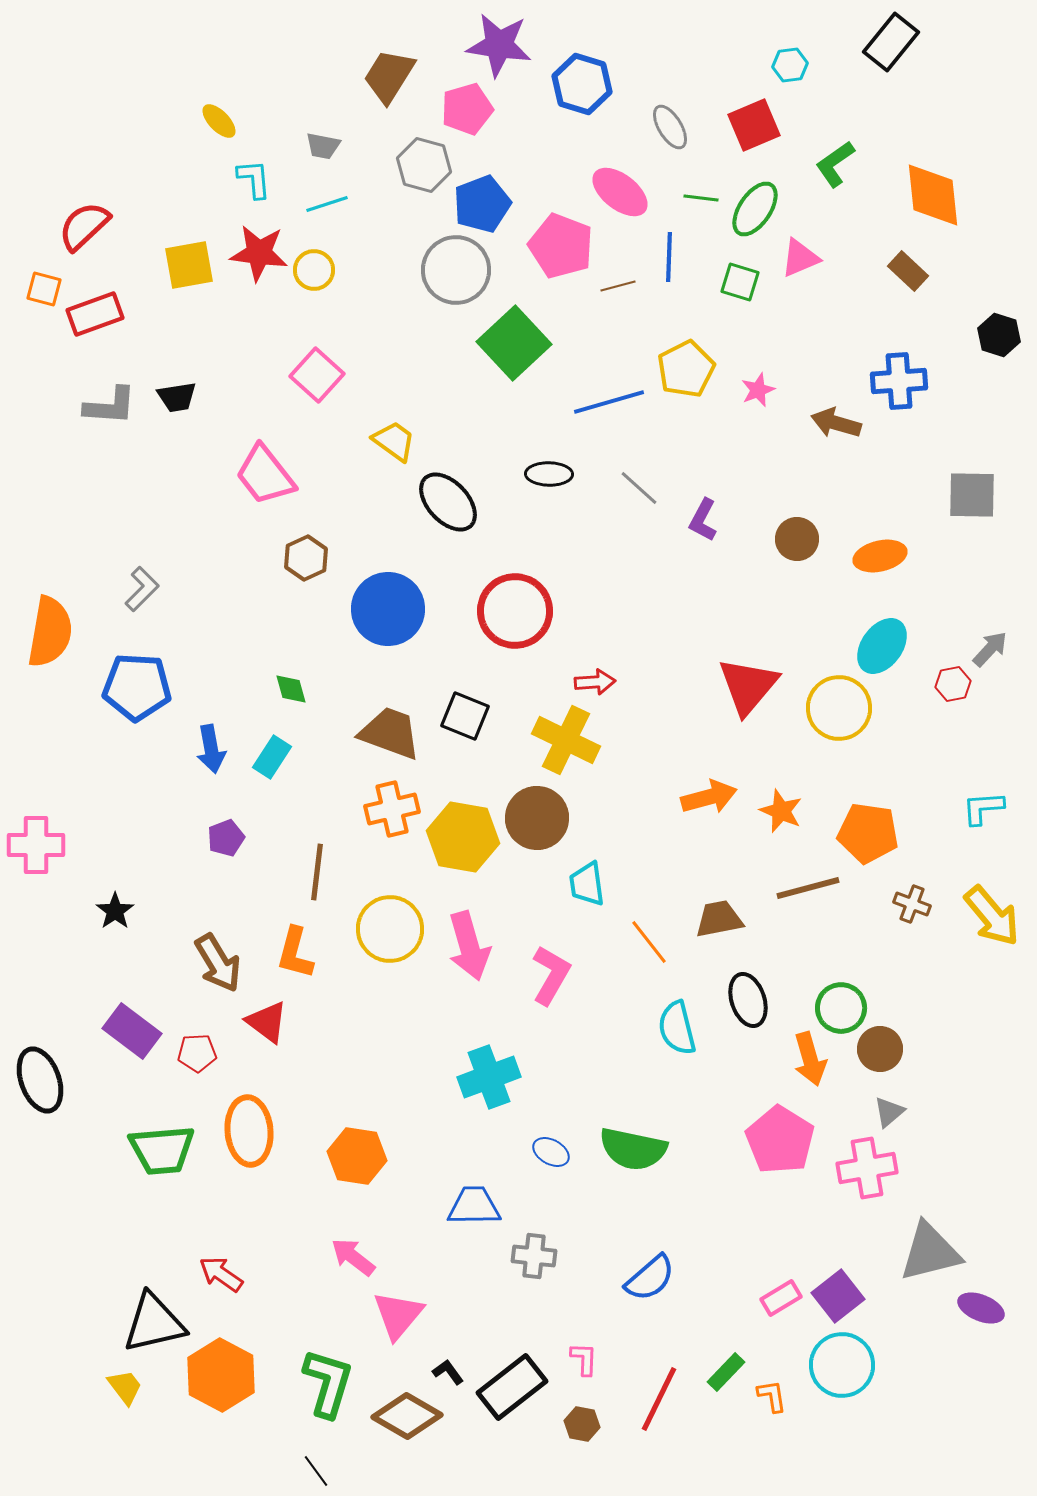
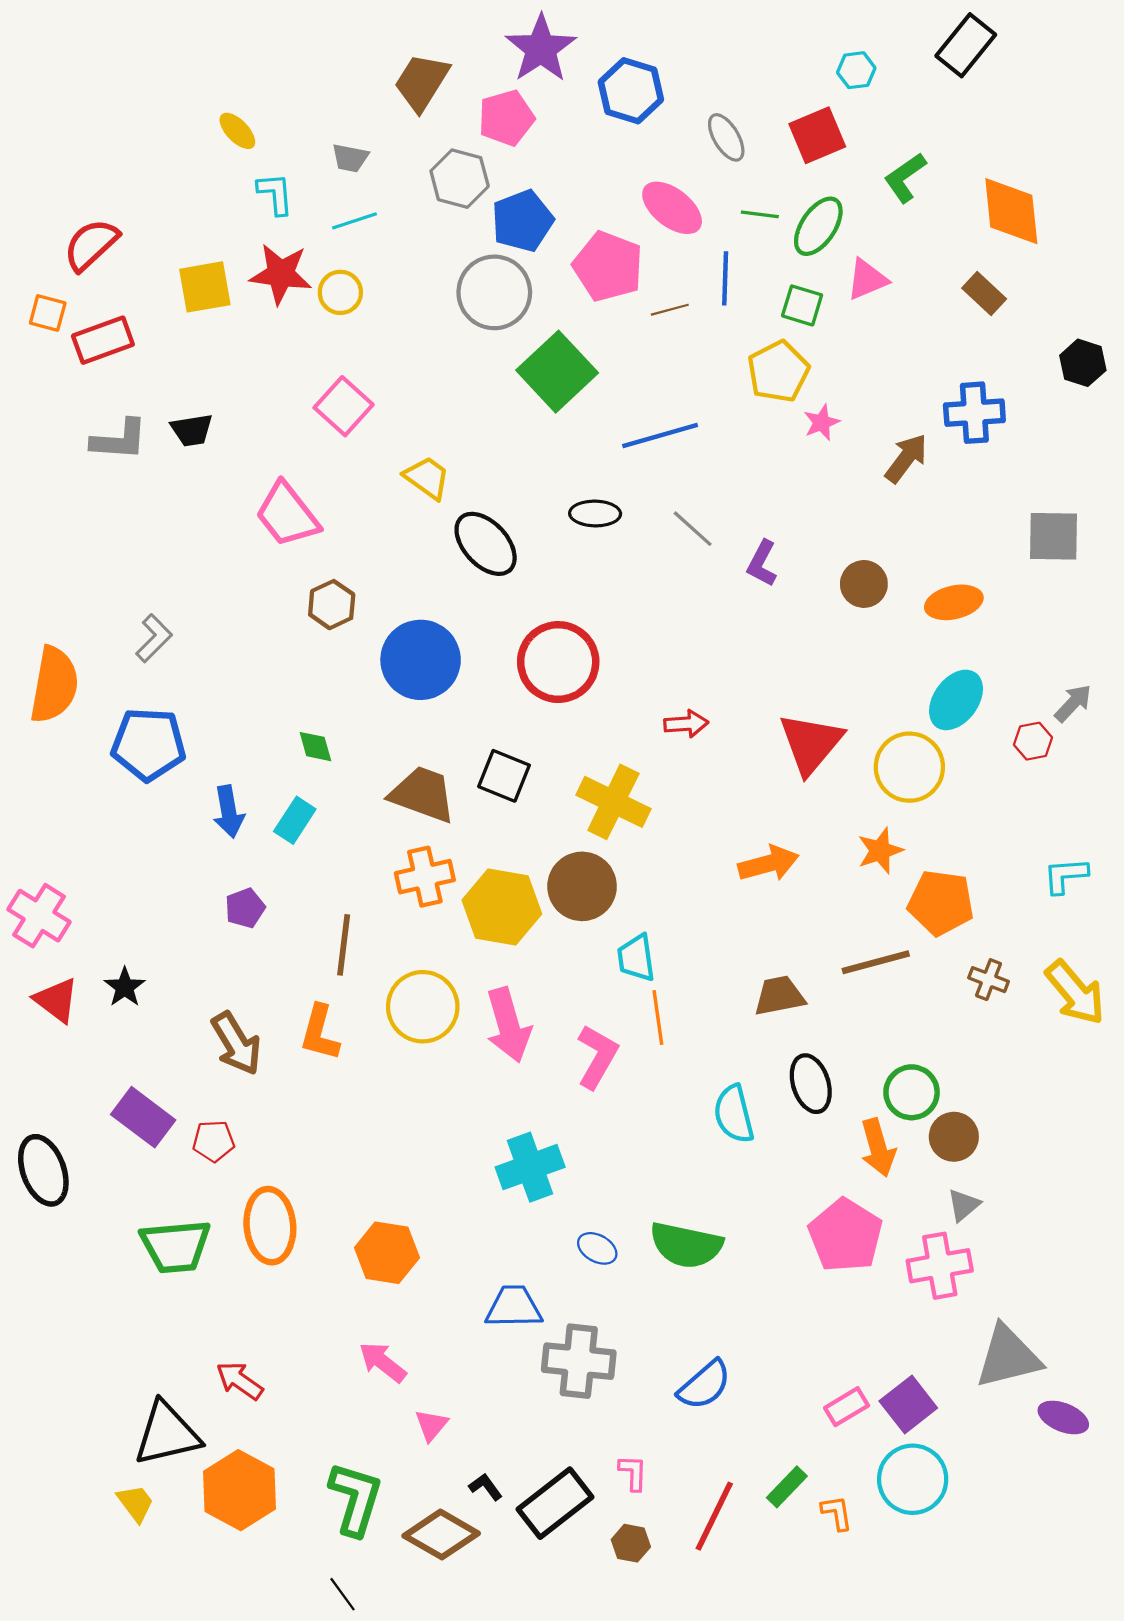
purple star: (499, 45) -> (541, 49), turned 30
yellow pentagon: (686, 369) -> (778, 372), moved
brown arrow: (836, 423) -> (906, 458), turned 111
red arrow: (595, 682) -> (686, 724), moved
orange star: (781, 811) -> (880, 851), moved, turned 30
pink cross: (36, 845) -> (39, 916), turned 32
orange line: (649, 942) -> (658, 1018), moved, turned 30
red triangle: (267, 1022) -> (56, 1000), moved
gray cross: (534, 1256) -> (579, 1361), size x1.5
pink triangle: (398, 1315) -> (431, 1425), size x0.6

